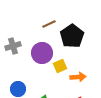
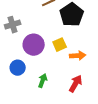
purple circle: (42, 53) -> (34, 45), moved

